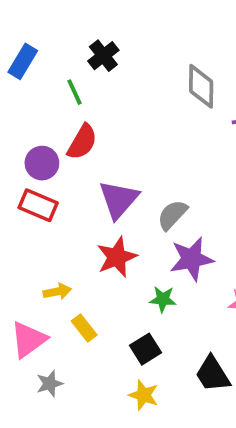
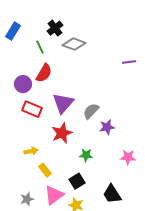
gray diamond: (201, 86) -> (74, 44), moved, turned -70
red rectangle: (38, 205) -> (32, 109), moved
purple star: (192, 259) -> (107, 127), moved, size x0.7
pink triangle: (29, 340) -> (54, 195), moved

